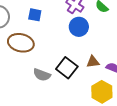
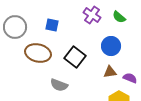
blue circle: (79, 27) -> (111, 46), moved
black square: (67, 68) -> (75, 57), moved

